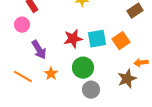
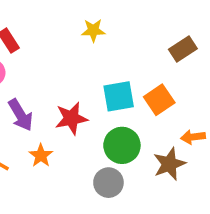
red star: (73, 39) -> (71, 118), moved
green circle: (83, 68) -> (122, 145), moved

